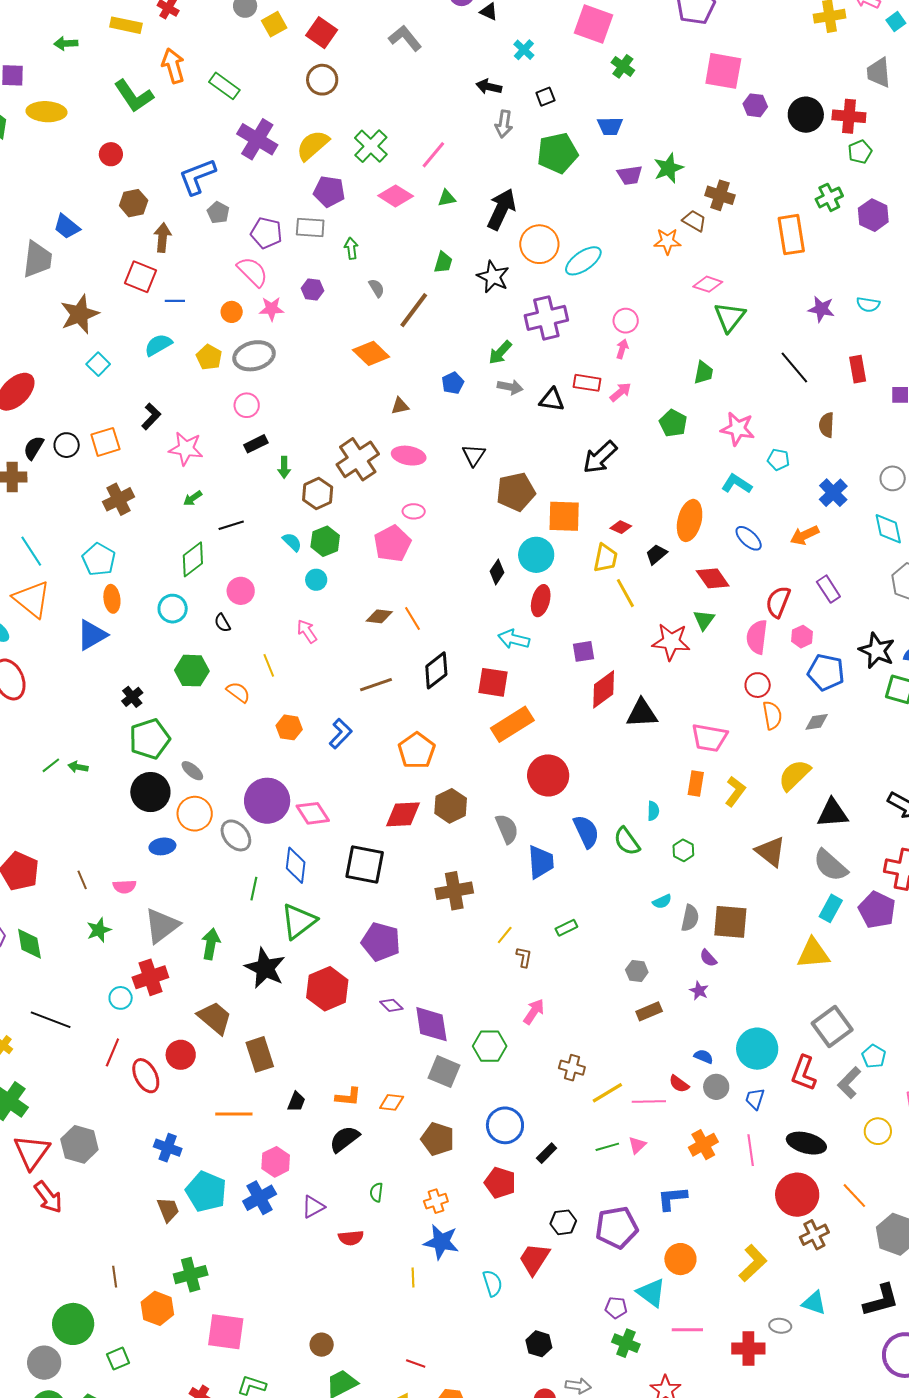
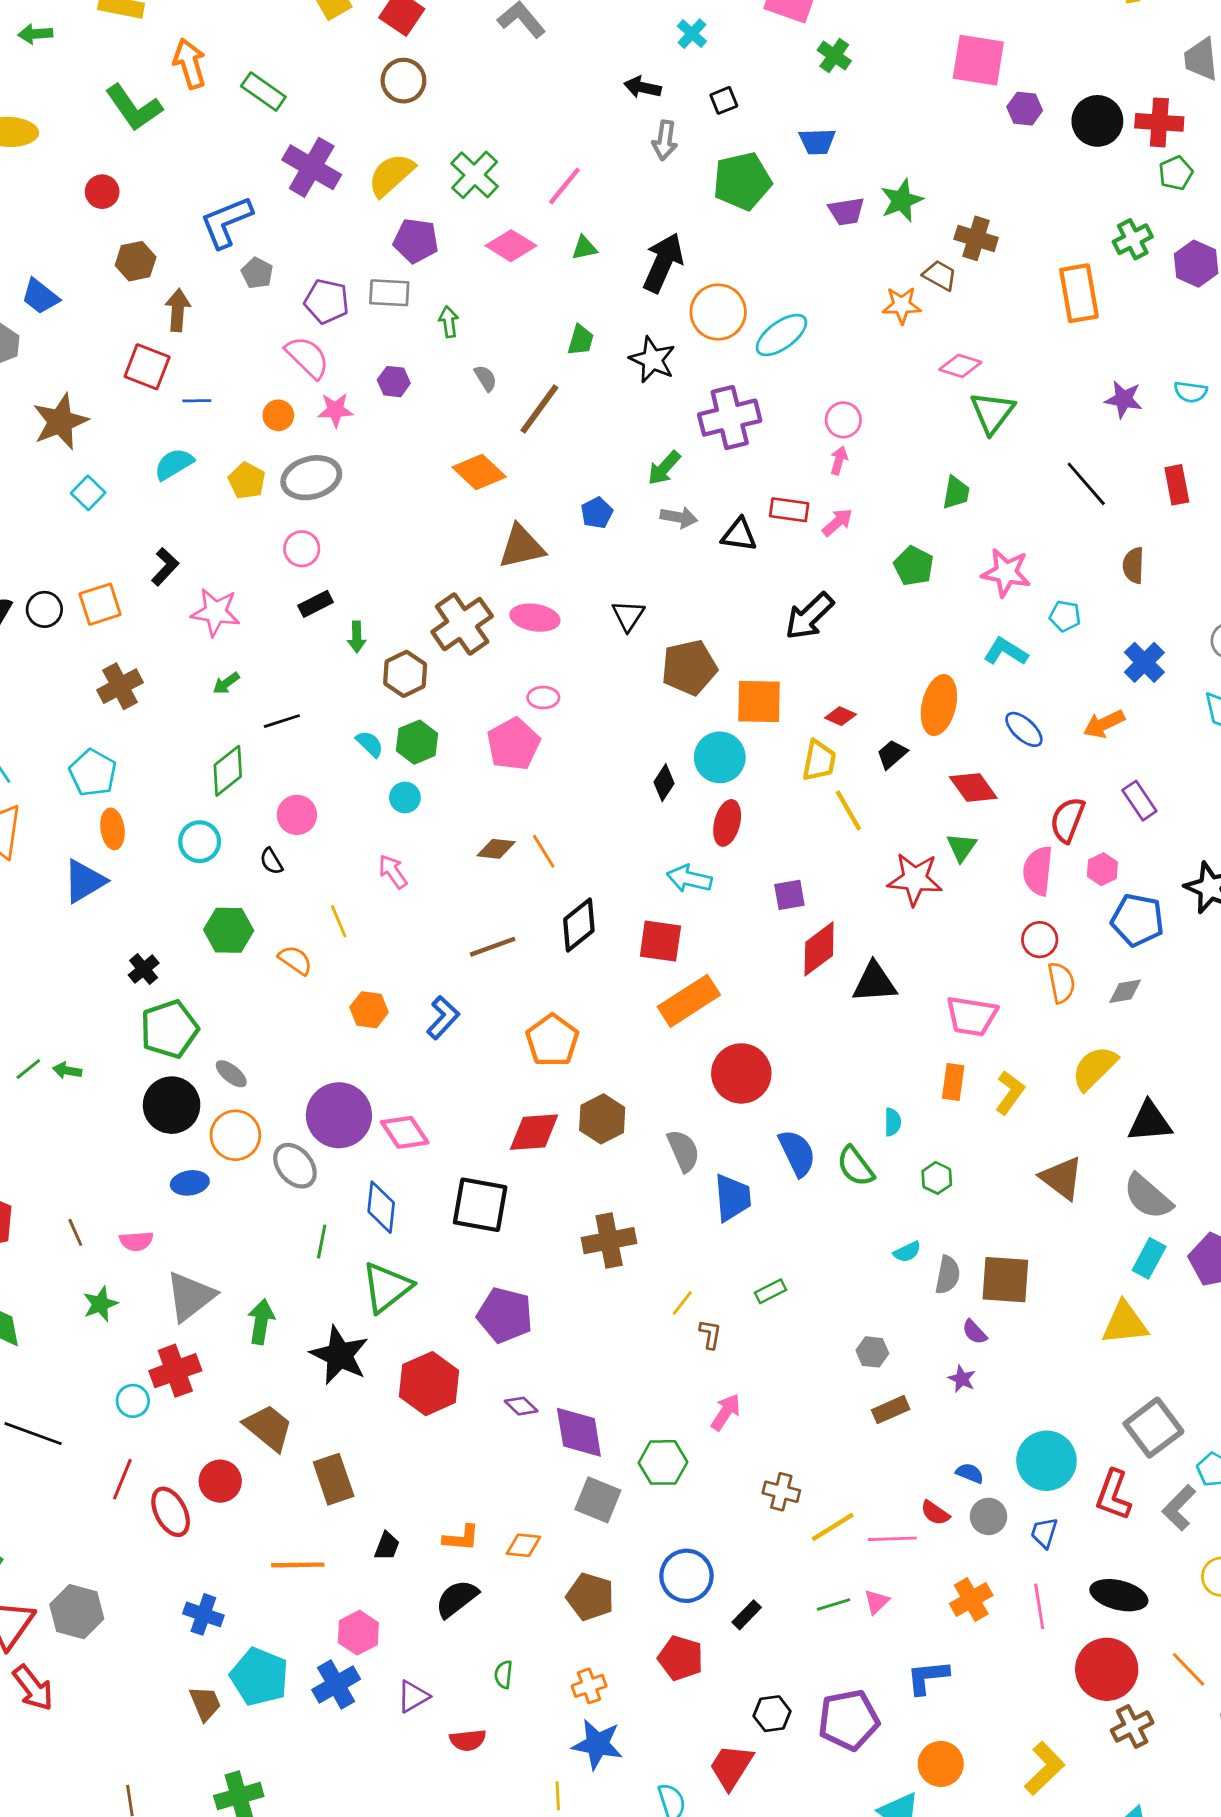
brown triangle: (400, 406) -> (521, 547), size x1.8

